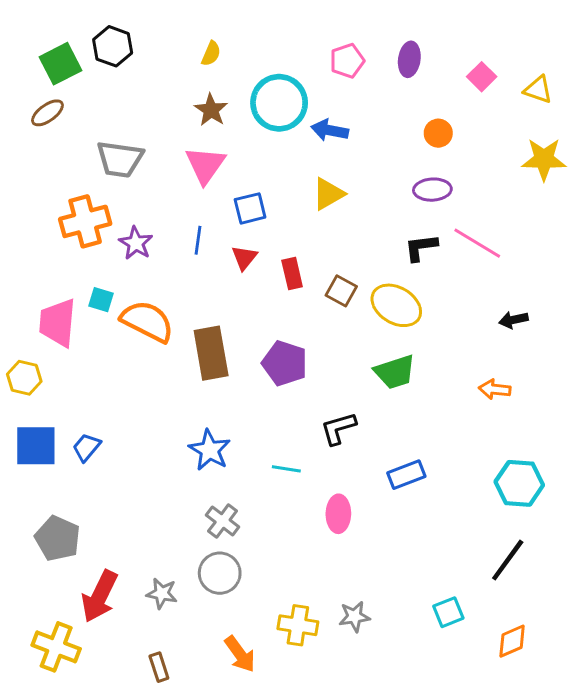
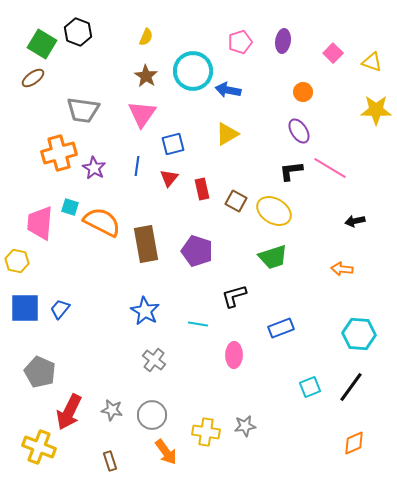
green square: (60, 64) -> (42, 44), turned -32
purple ellipse: (432, 190) -> (299, 131), turned 60
gray circle: (220, 573) -> (152, 415), moved
cyan square: (448, 612) -> (310, 387), moved

